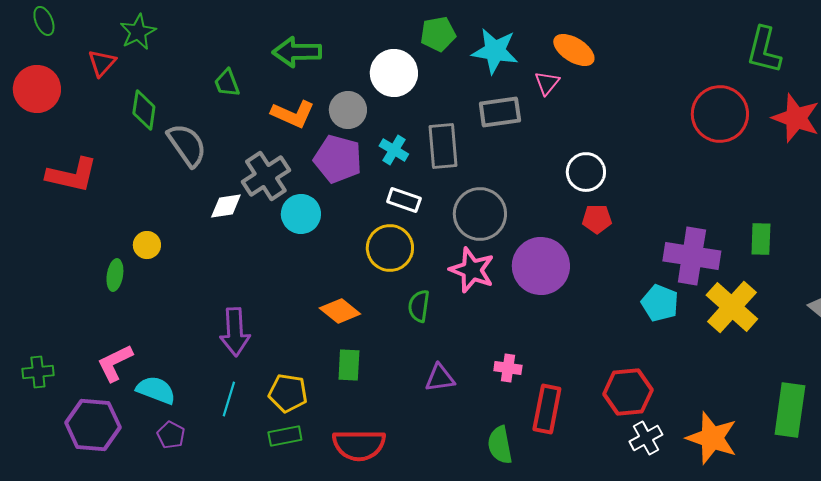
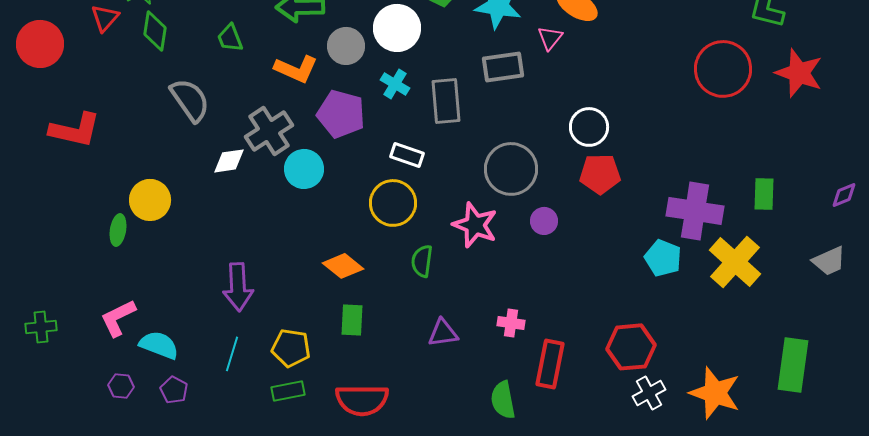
green diamond: (144, 110) -> (155, 31), moved
gray circle: (348, 110) -> (346, 46), moved
cyan cross: (394, 150) -> (395, 84), moved
gray circle: (480, 214) -> (511, 169), moved
red pentagon: (597, 219) -> (600, 174), size x1.4
yellow circle: (147, 245) -> (150, 200), size x1.5
purple circle: (541, 266) -> (544, 221), size x0.5
purple hexagon: (93, 425) -> (121, 386), moved, size x0.5

